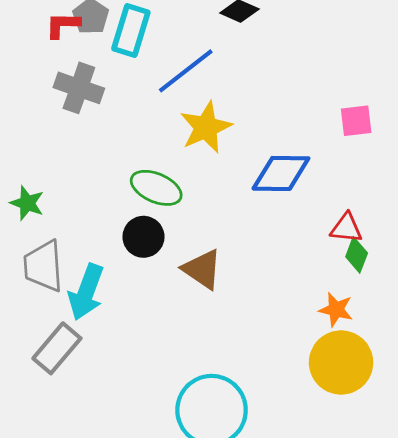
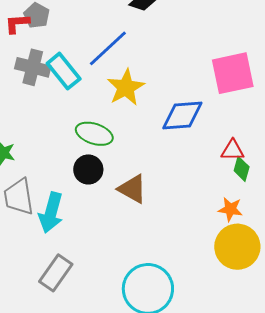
cyan rectangle: (131, 31) -> (64, 71), moved, turned -51
pink square: (356, 121) -> (233, 73), size x1.8
gray rectangle: (57, 348) -> (56, 273), moved

